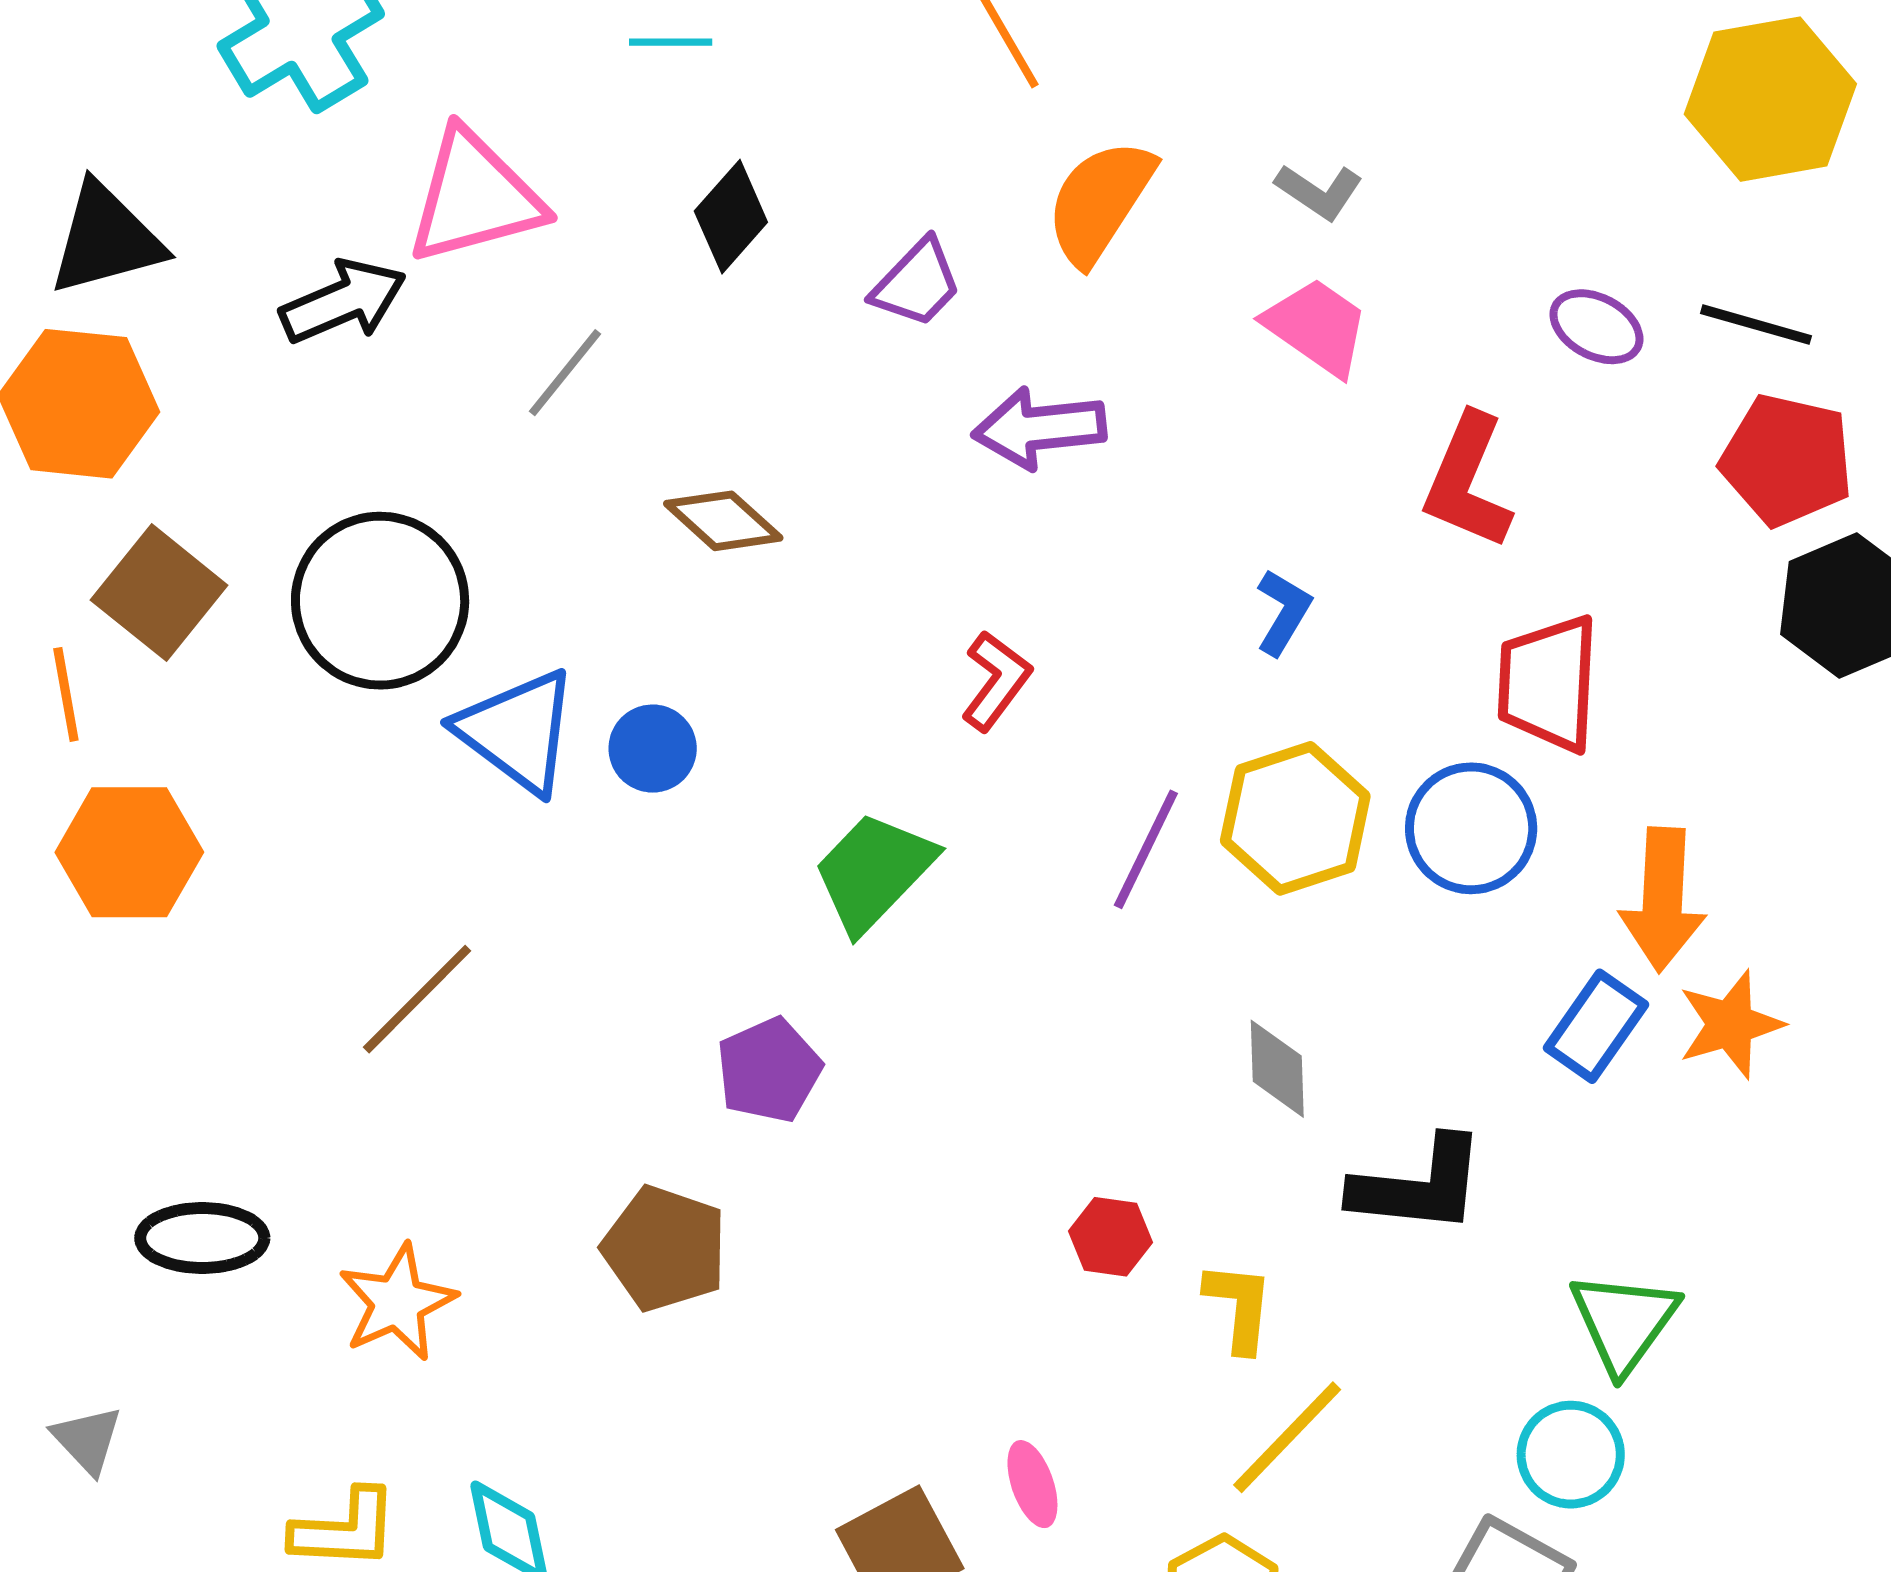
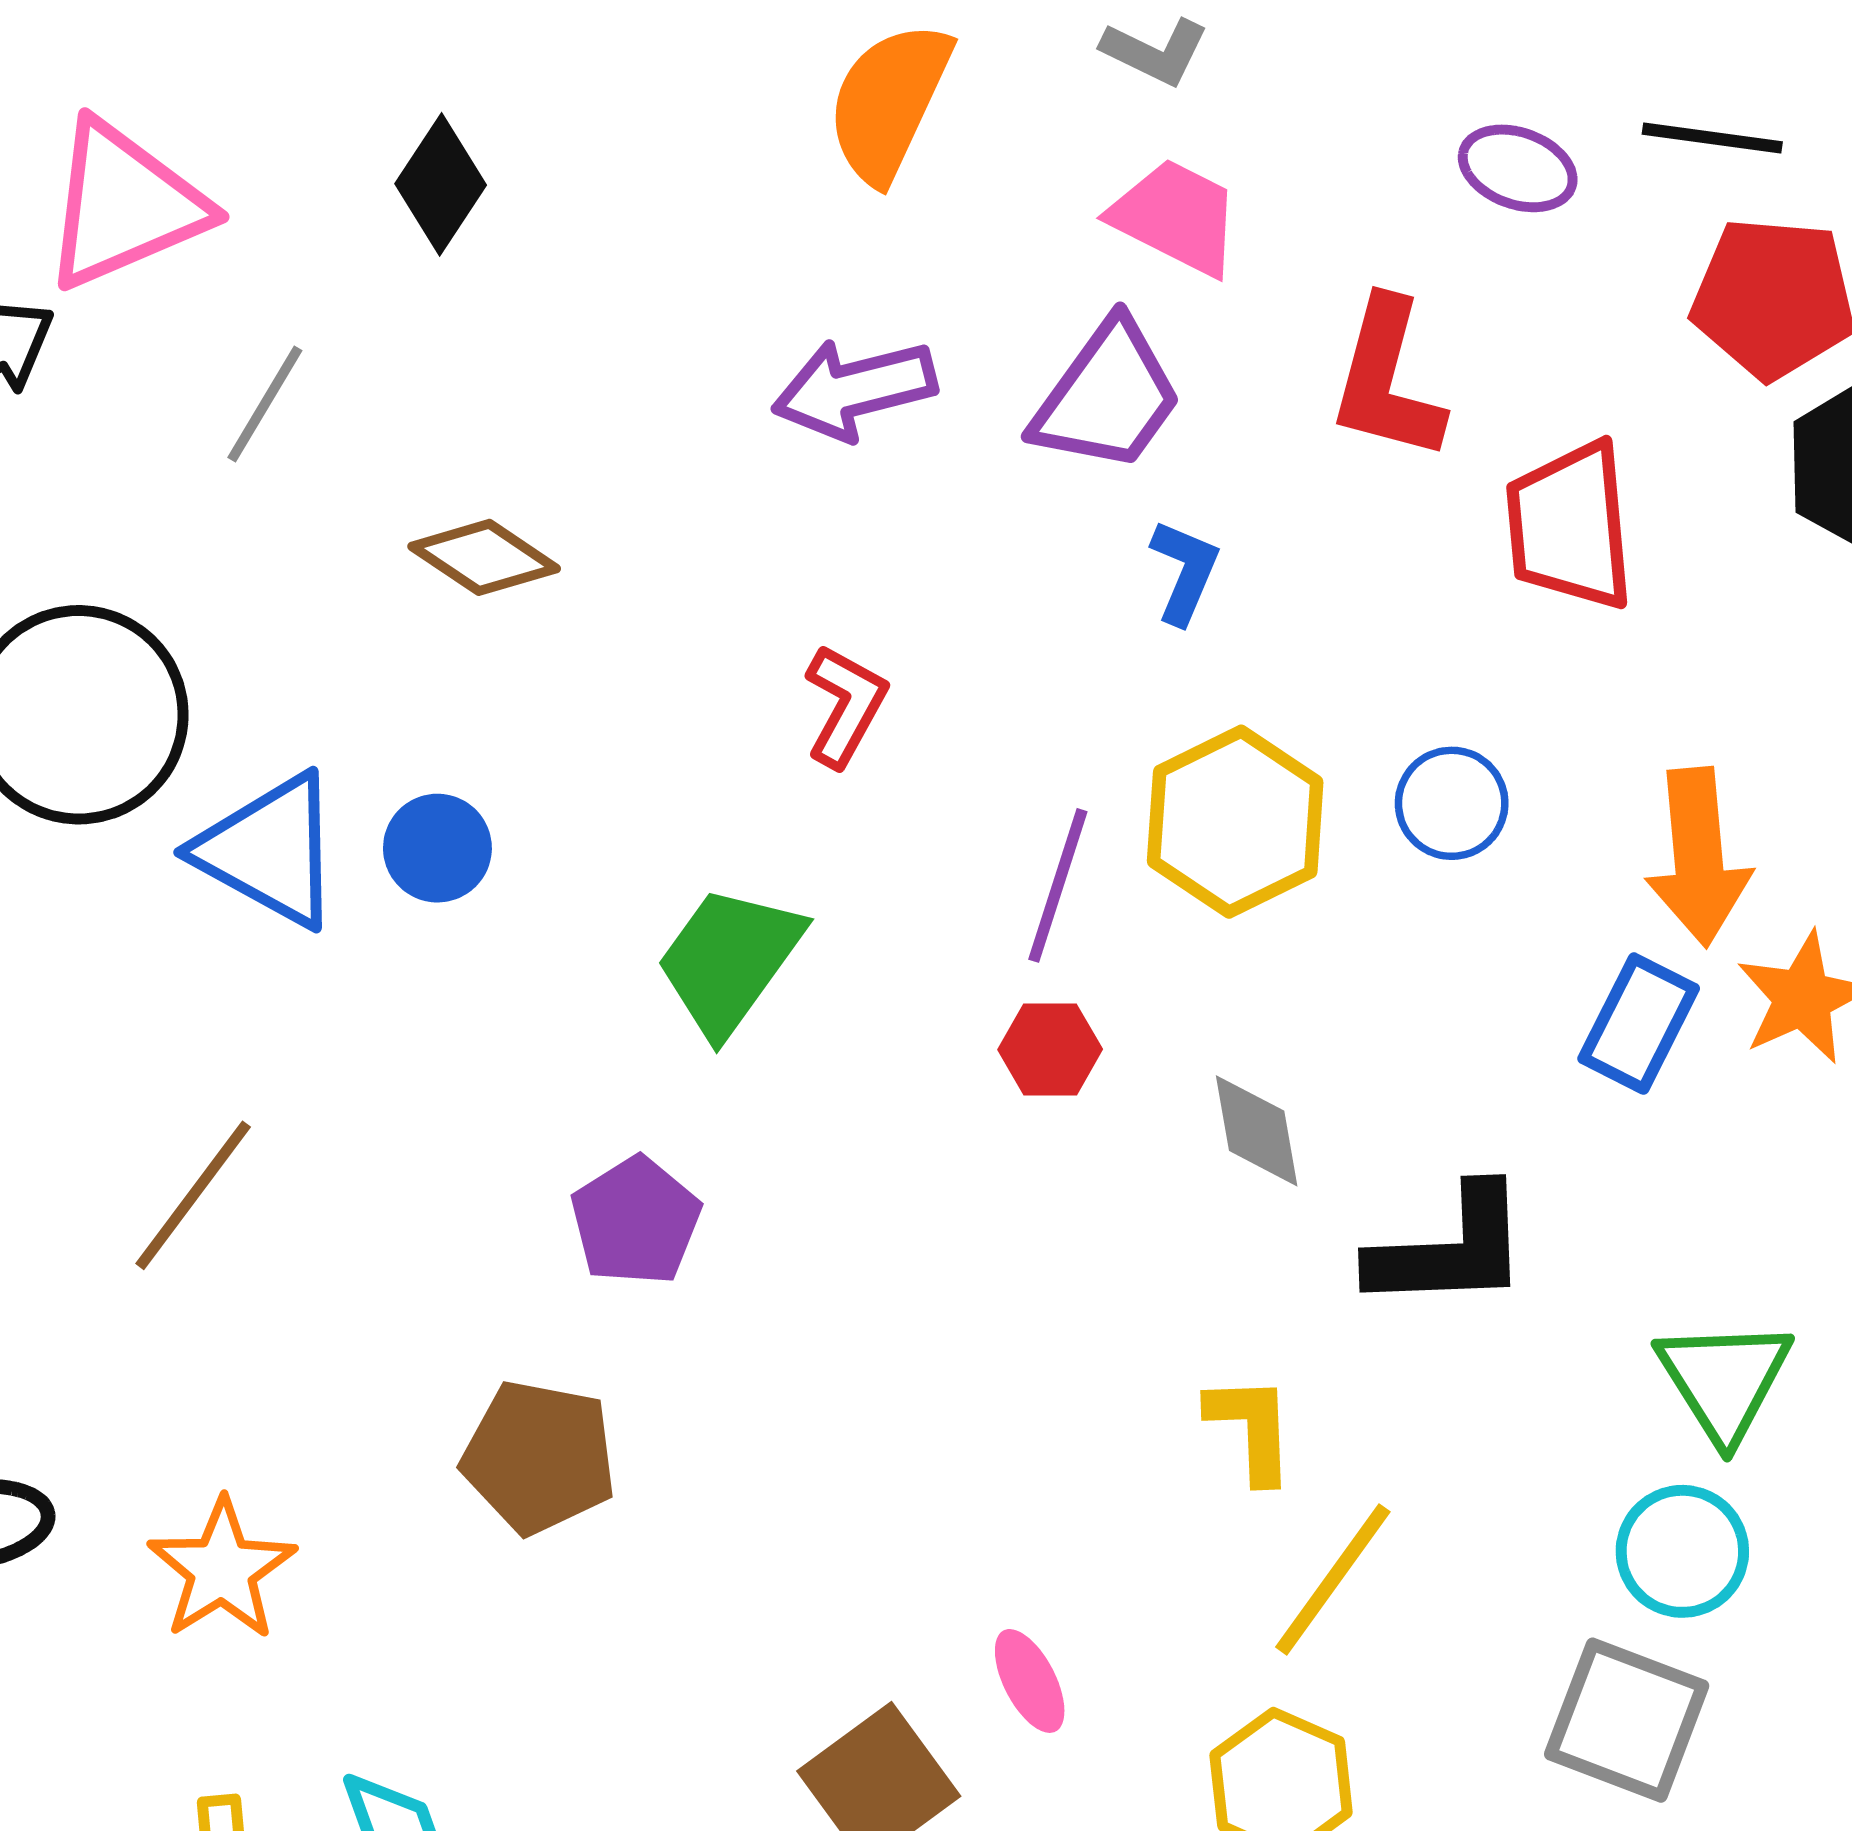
purple trapezoid: (917, 283) -> (1107, 397), moved, size x1.4
red trapezoid: (1548, 683) -> (1570, 526), moved
blue circle: (1471, 828) -> (1452, 803), size x0.7
red hexagon: (1110, 1237) -> (1050, 1049), moved

